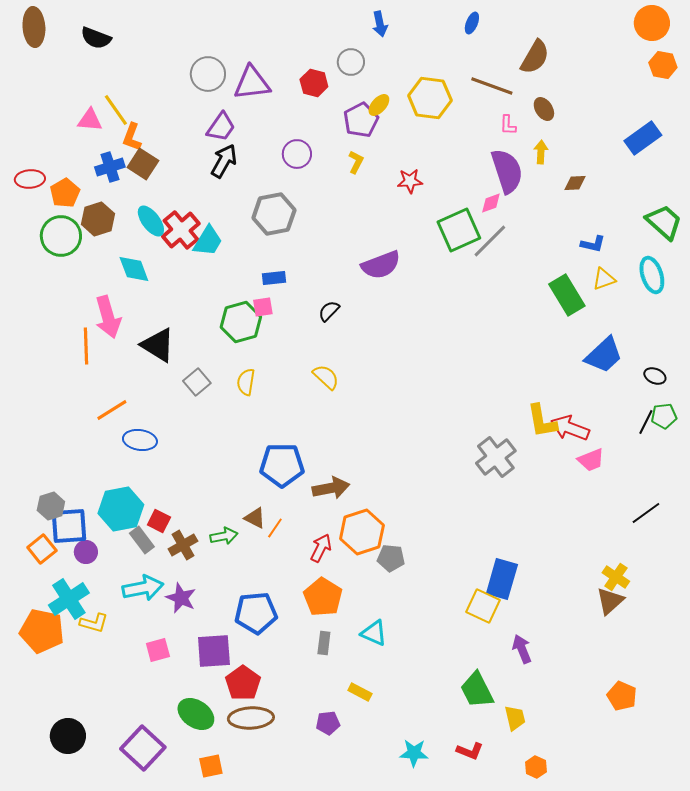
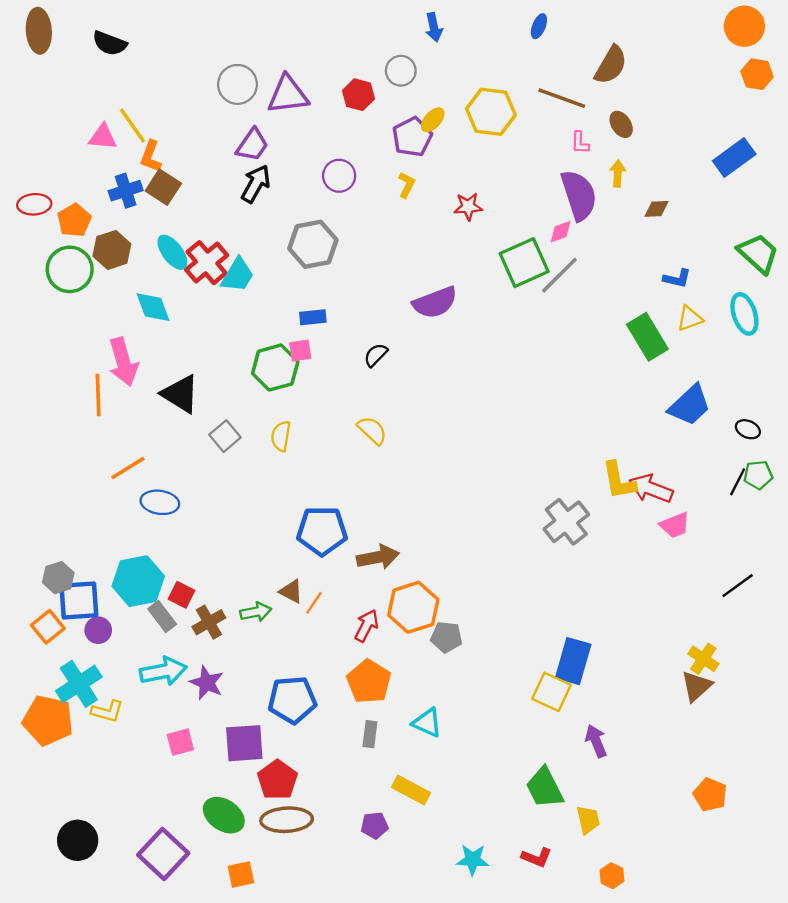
yellow rectangle: (360, 692) -> (411, 790), size x1.4

